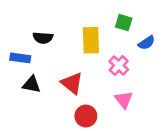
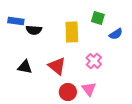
blue rectangle: (20, 58) -> (16, 21), moved
pink cross: (119, 66) -> (94, 61), moved
pink triangle: (124, 100) -> (89, 89), moved

